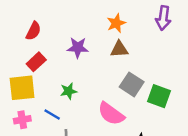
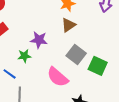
purple star: (78, 48) -> (39, 40), moved
brown triangle: (119, 49) -> (68, 25), turned -35

